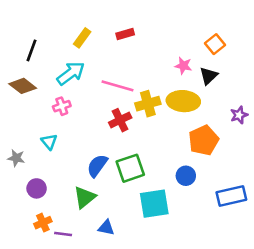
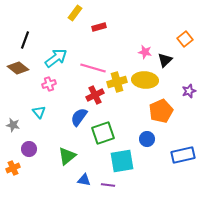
yellow rectangle: (82, 38) -> (75, 13), moved
orange square: (215, 44) -> (185, 39), moved
blue semicircle: (97, 166) -> (79, 117), moved
orange cross: (43, 223) -> (13, 168), moved
purple line: (63, 234) -> (108, 185), moved

